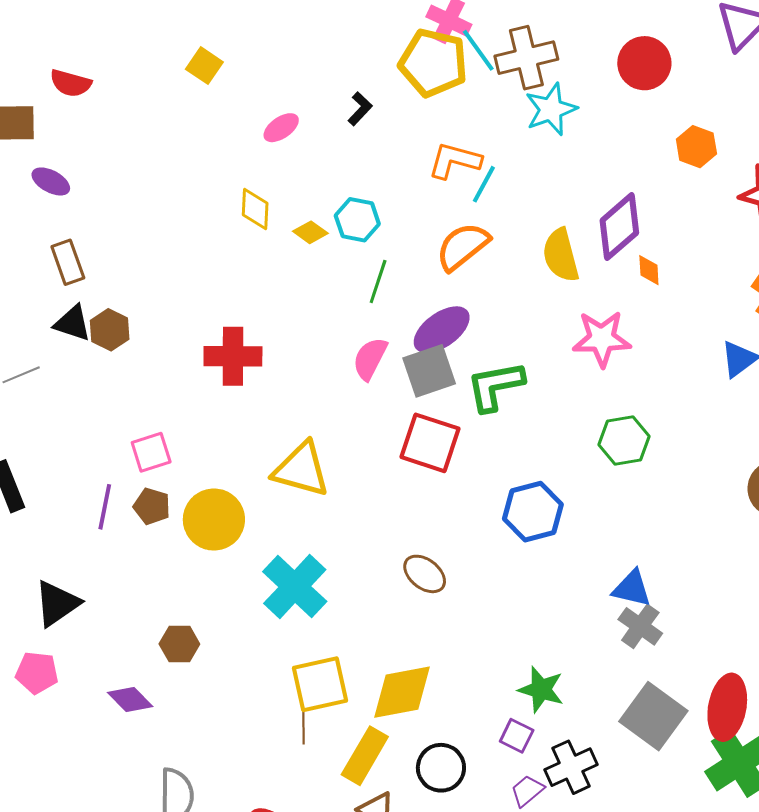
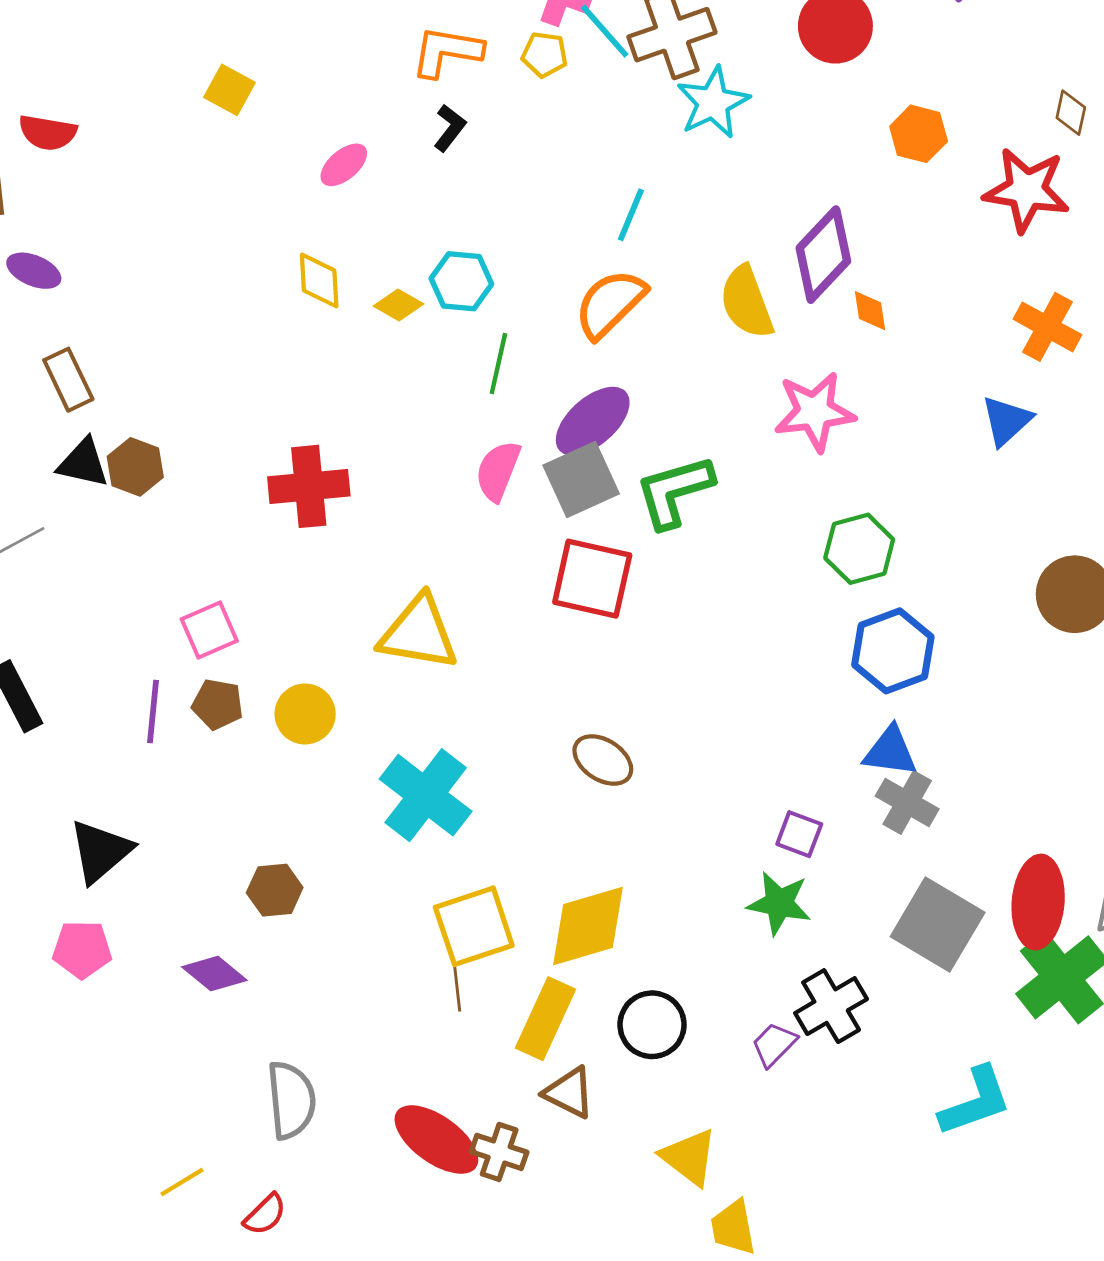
yellow pentagon: (433, 63) -> (545, 55), size x0.5
orange L-shape: (455, 161) -> (447, 52), moved
blue hexagon: (533, 512) -> (893, 651), moved
yellow circle: (214, 520) -> (305, 714), size x0.7
purple square: (517, 736) -> (799, 834), moved

